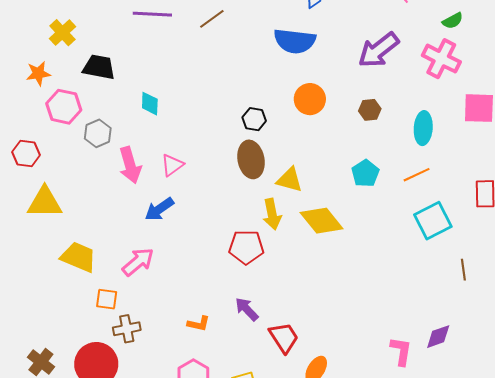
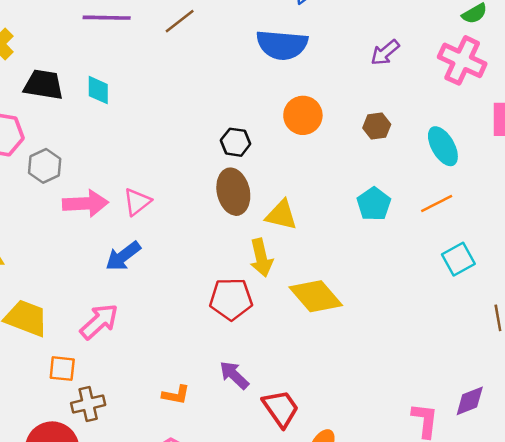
purple arrow: (379, 50) -> (385, 53), size x0.6
cyan diamond: (150, 104) -> (98, 90), moved
cyan ellipse: (423, 128) -> (443, 146), turned -32
pink arrow: (130, 165) -> (86, 203), turned -75
yellow diamond: (322, 221) -> (316, 296), moved
cyan square: (433, 221) -> (458, 259), size x0.7

